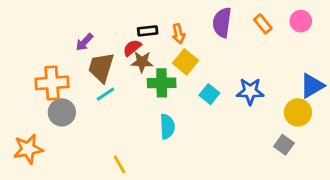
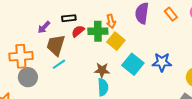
black rectangle: (148, 31) -> (69, 18), moved
brown star: (142, 62) -> (102, 70), moved
green cross: (162, 83) -> (98, 31), moved
cyan square: (209, 94) -> (133, 64), size x1.5

